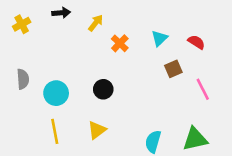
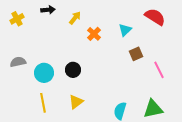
red semicircle: (196, 42) -> (155, 17), moved, size x1.5
gray semicircle: (23, 79) -> (18, 62), turned -98
black circle: (103, 89) -> (73, 70), moved

